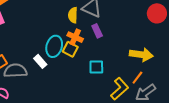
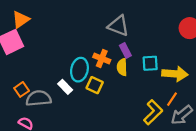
yellow semicircle: (73, 15) -> (122, 67), moved
yellow square: (70, 49) -> (95, 85), moved
cyan square: (96, 67) -> (150, 63), moved

